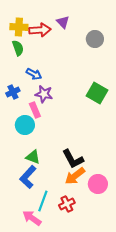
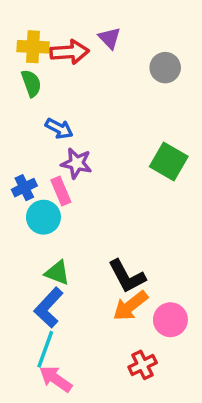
blue cross: (13, 92) -> (24, 188), moved
cyan line: (43, 201) -> (45, 349), moved
red cross: (67, 204) -> (143, 365), moved

